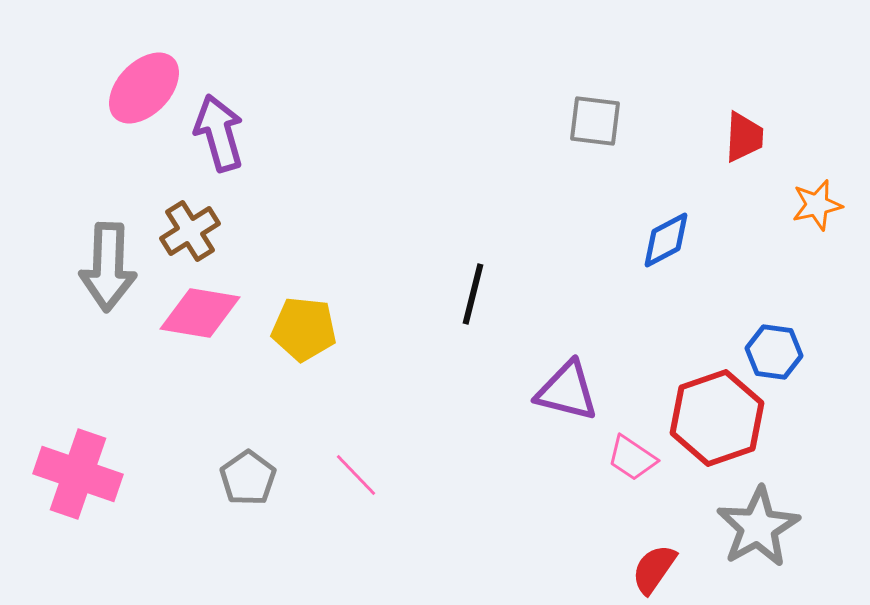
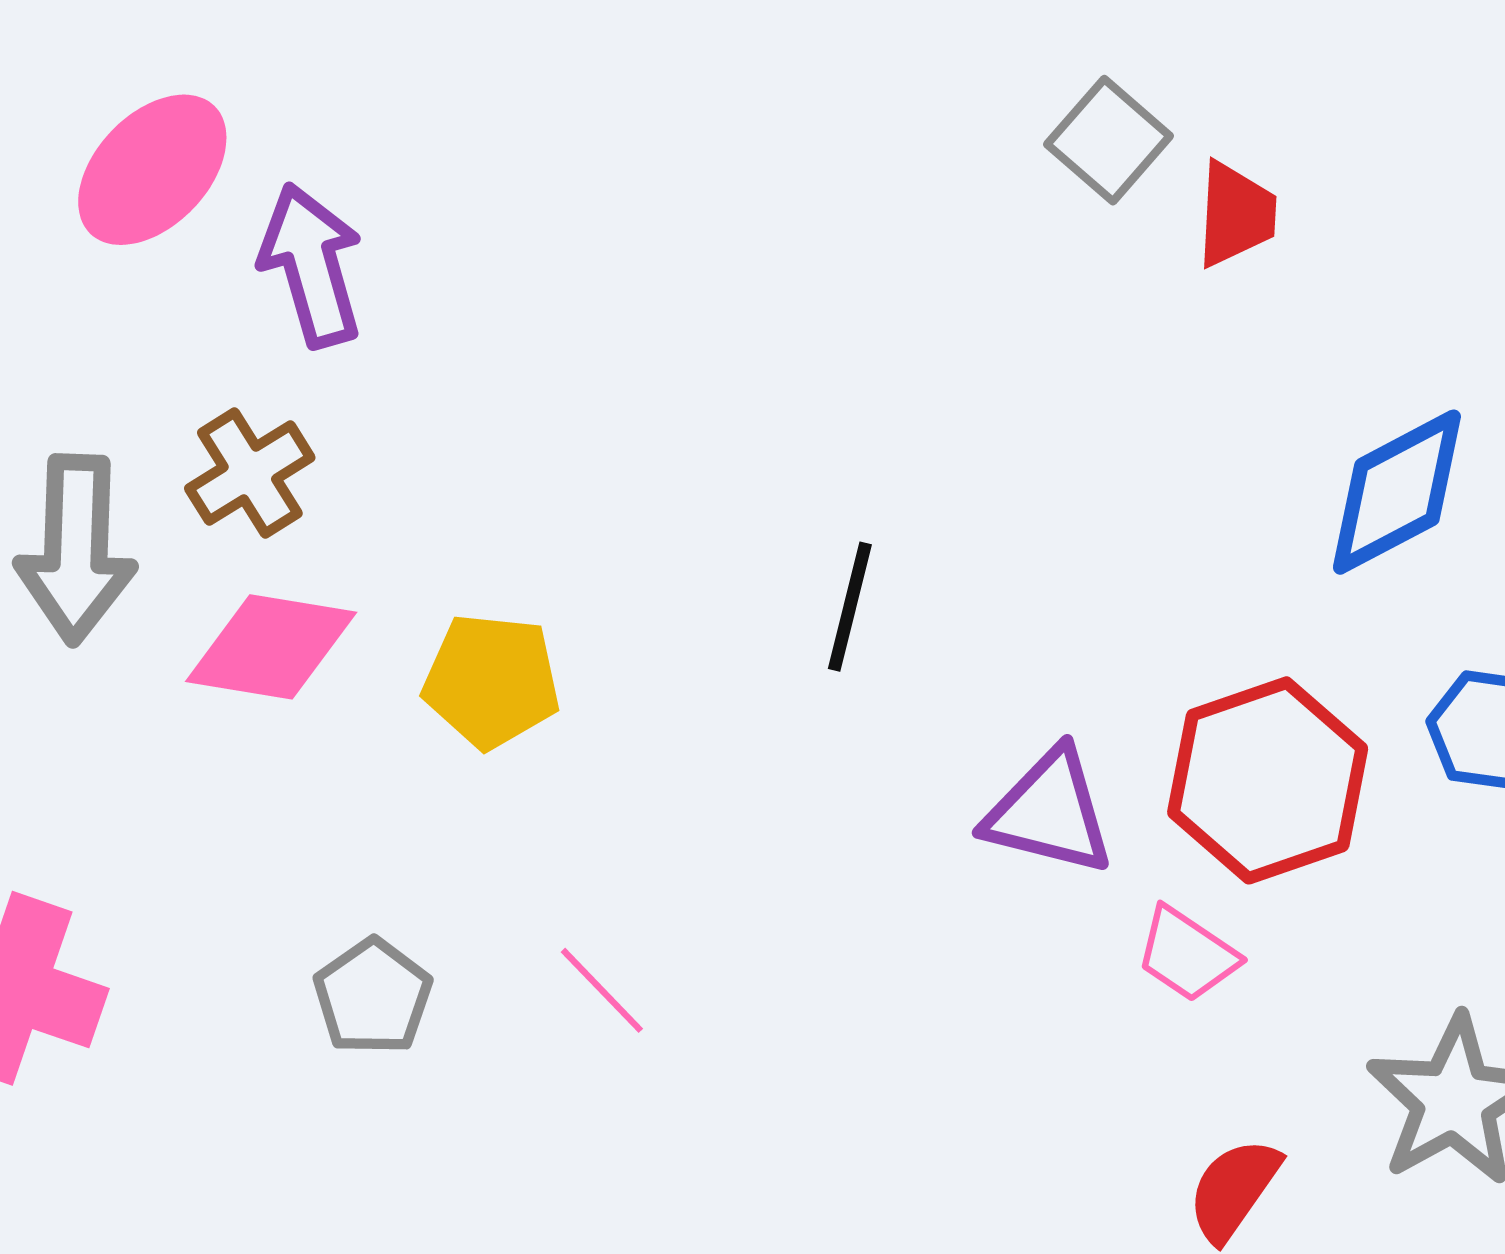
gray square: (595, 121) -> (1109, 140), moved, turned 34
red trapezoid: (744, 137) -> (1236, 214), moved
blue diamond: (666, 240) -> (1397, 492), moved, size x1.4
red hexagon: (717, 418) -> (1268, 780), moved

